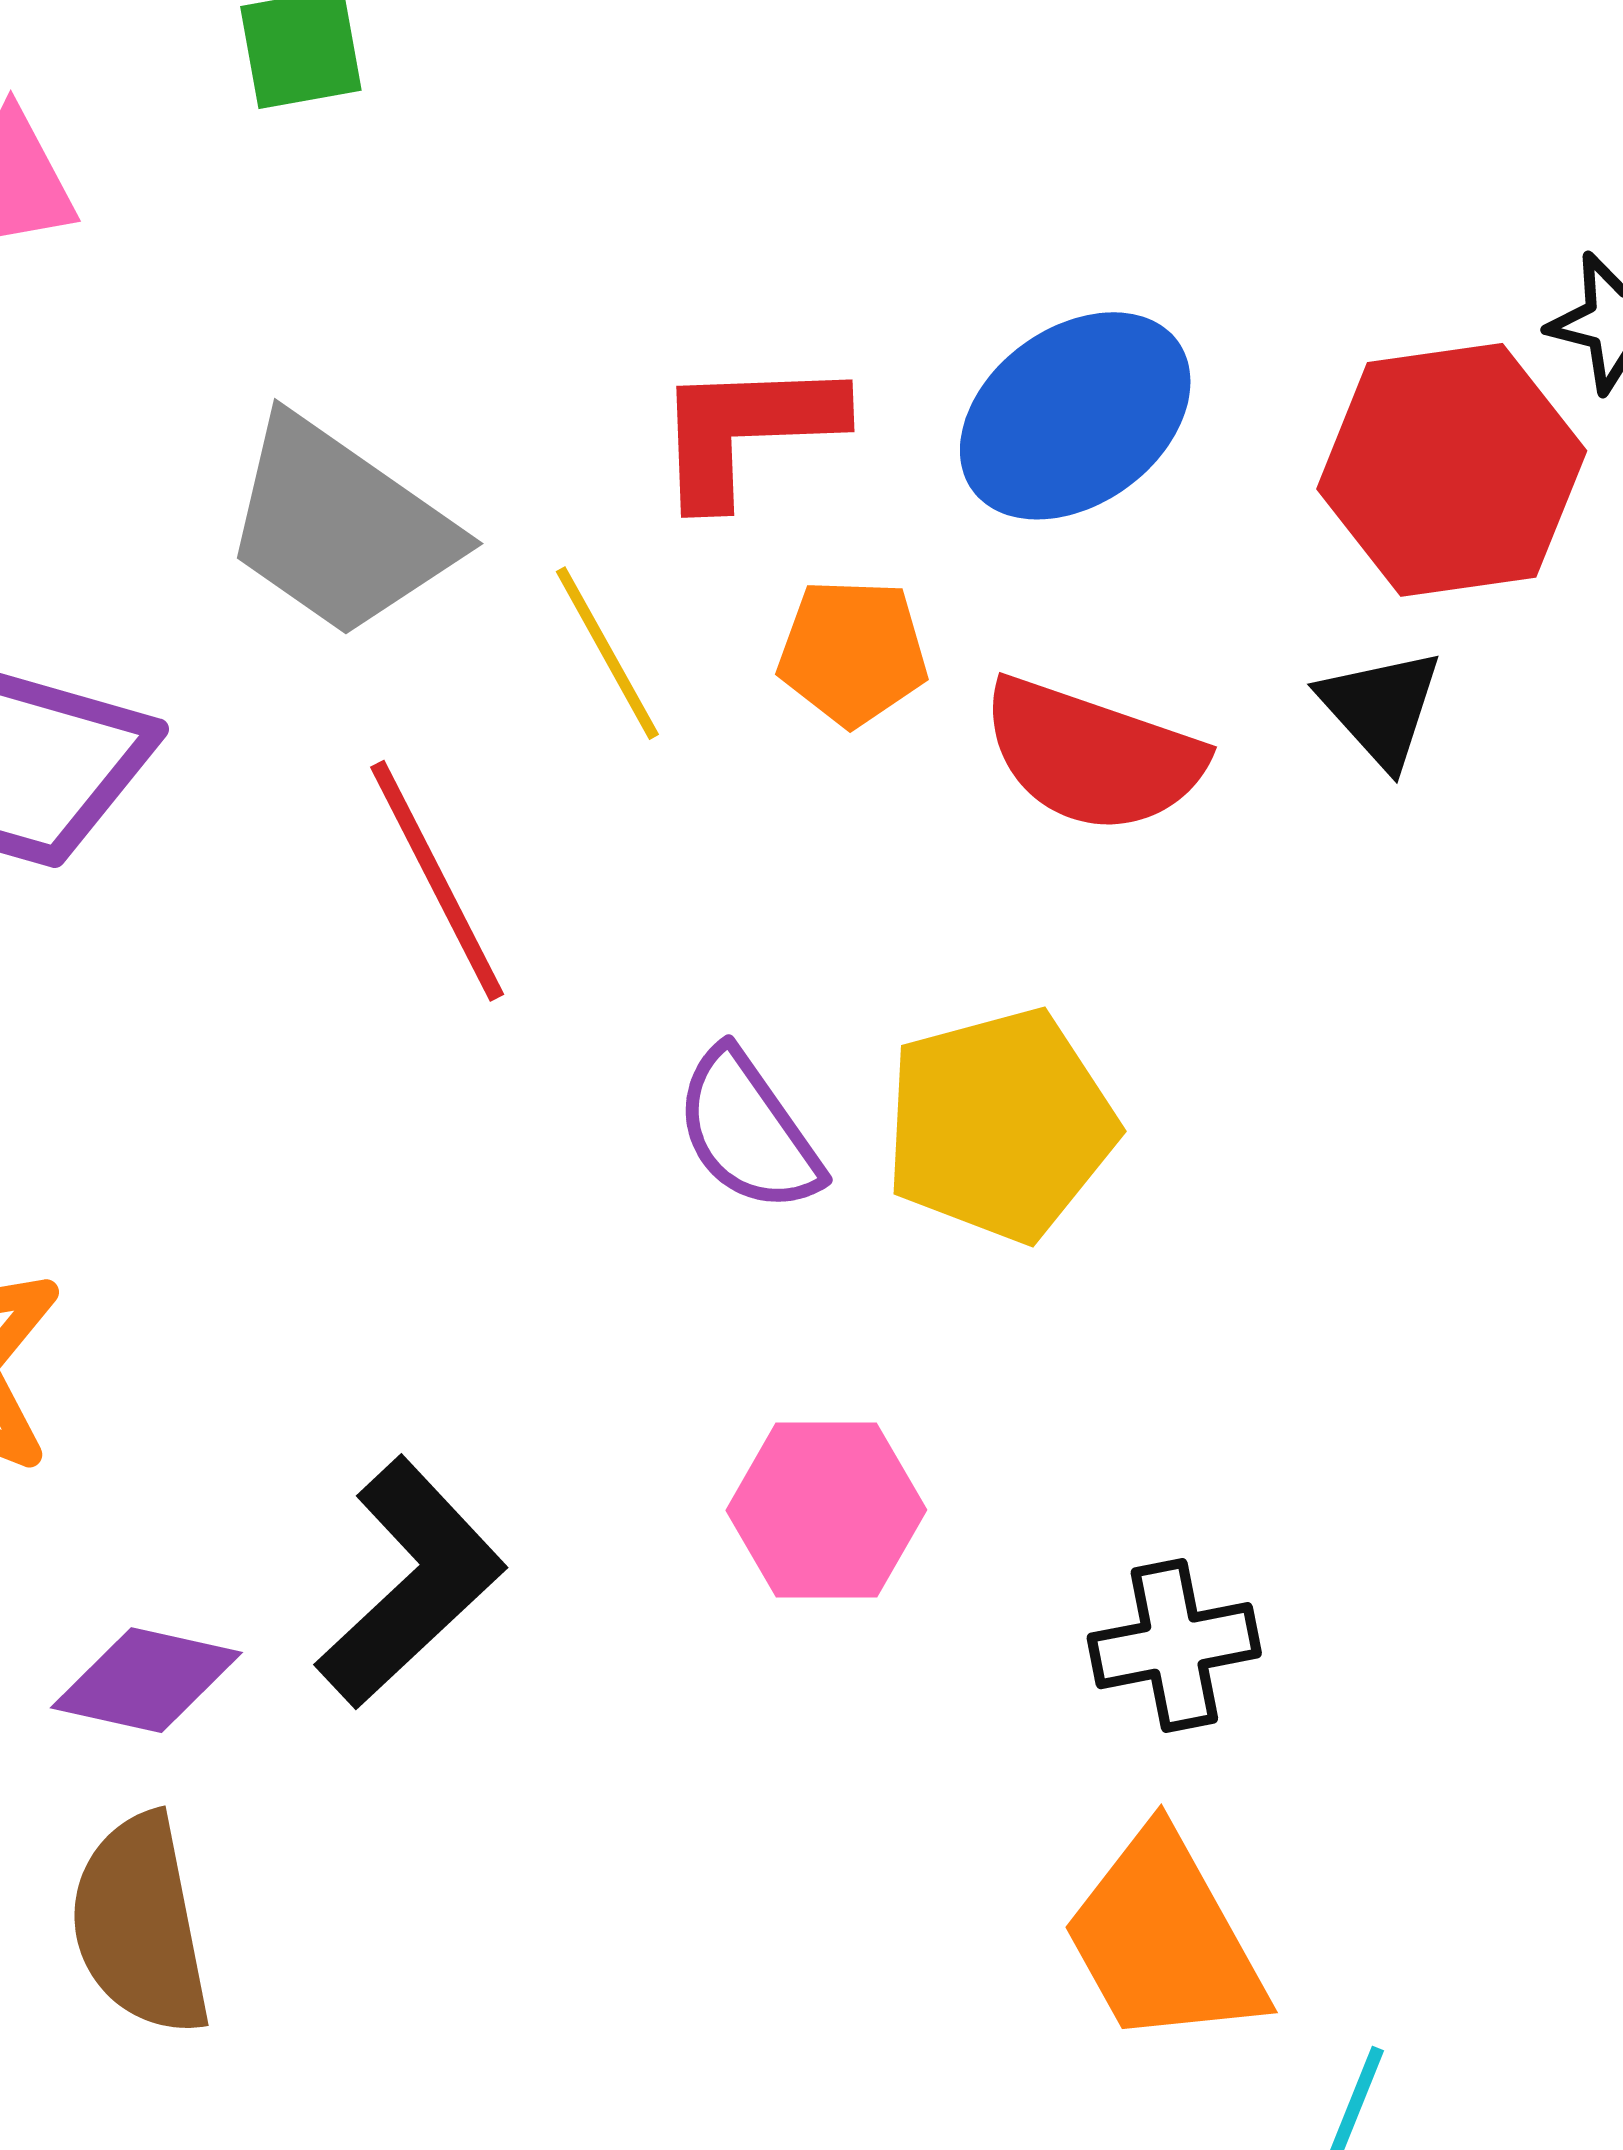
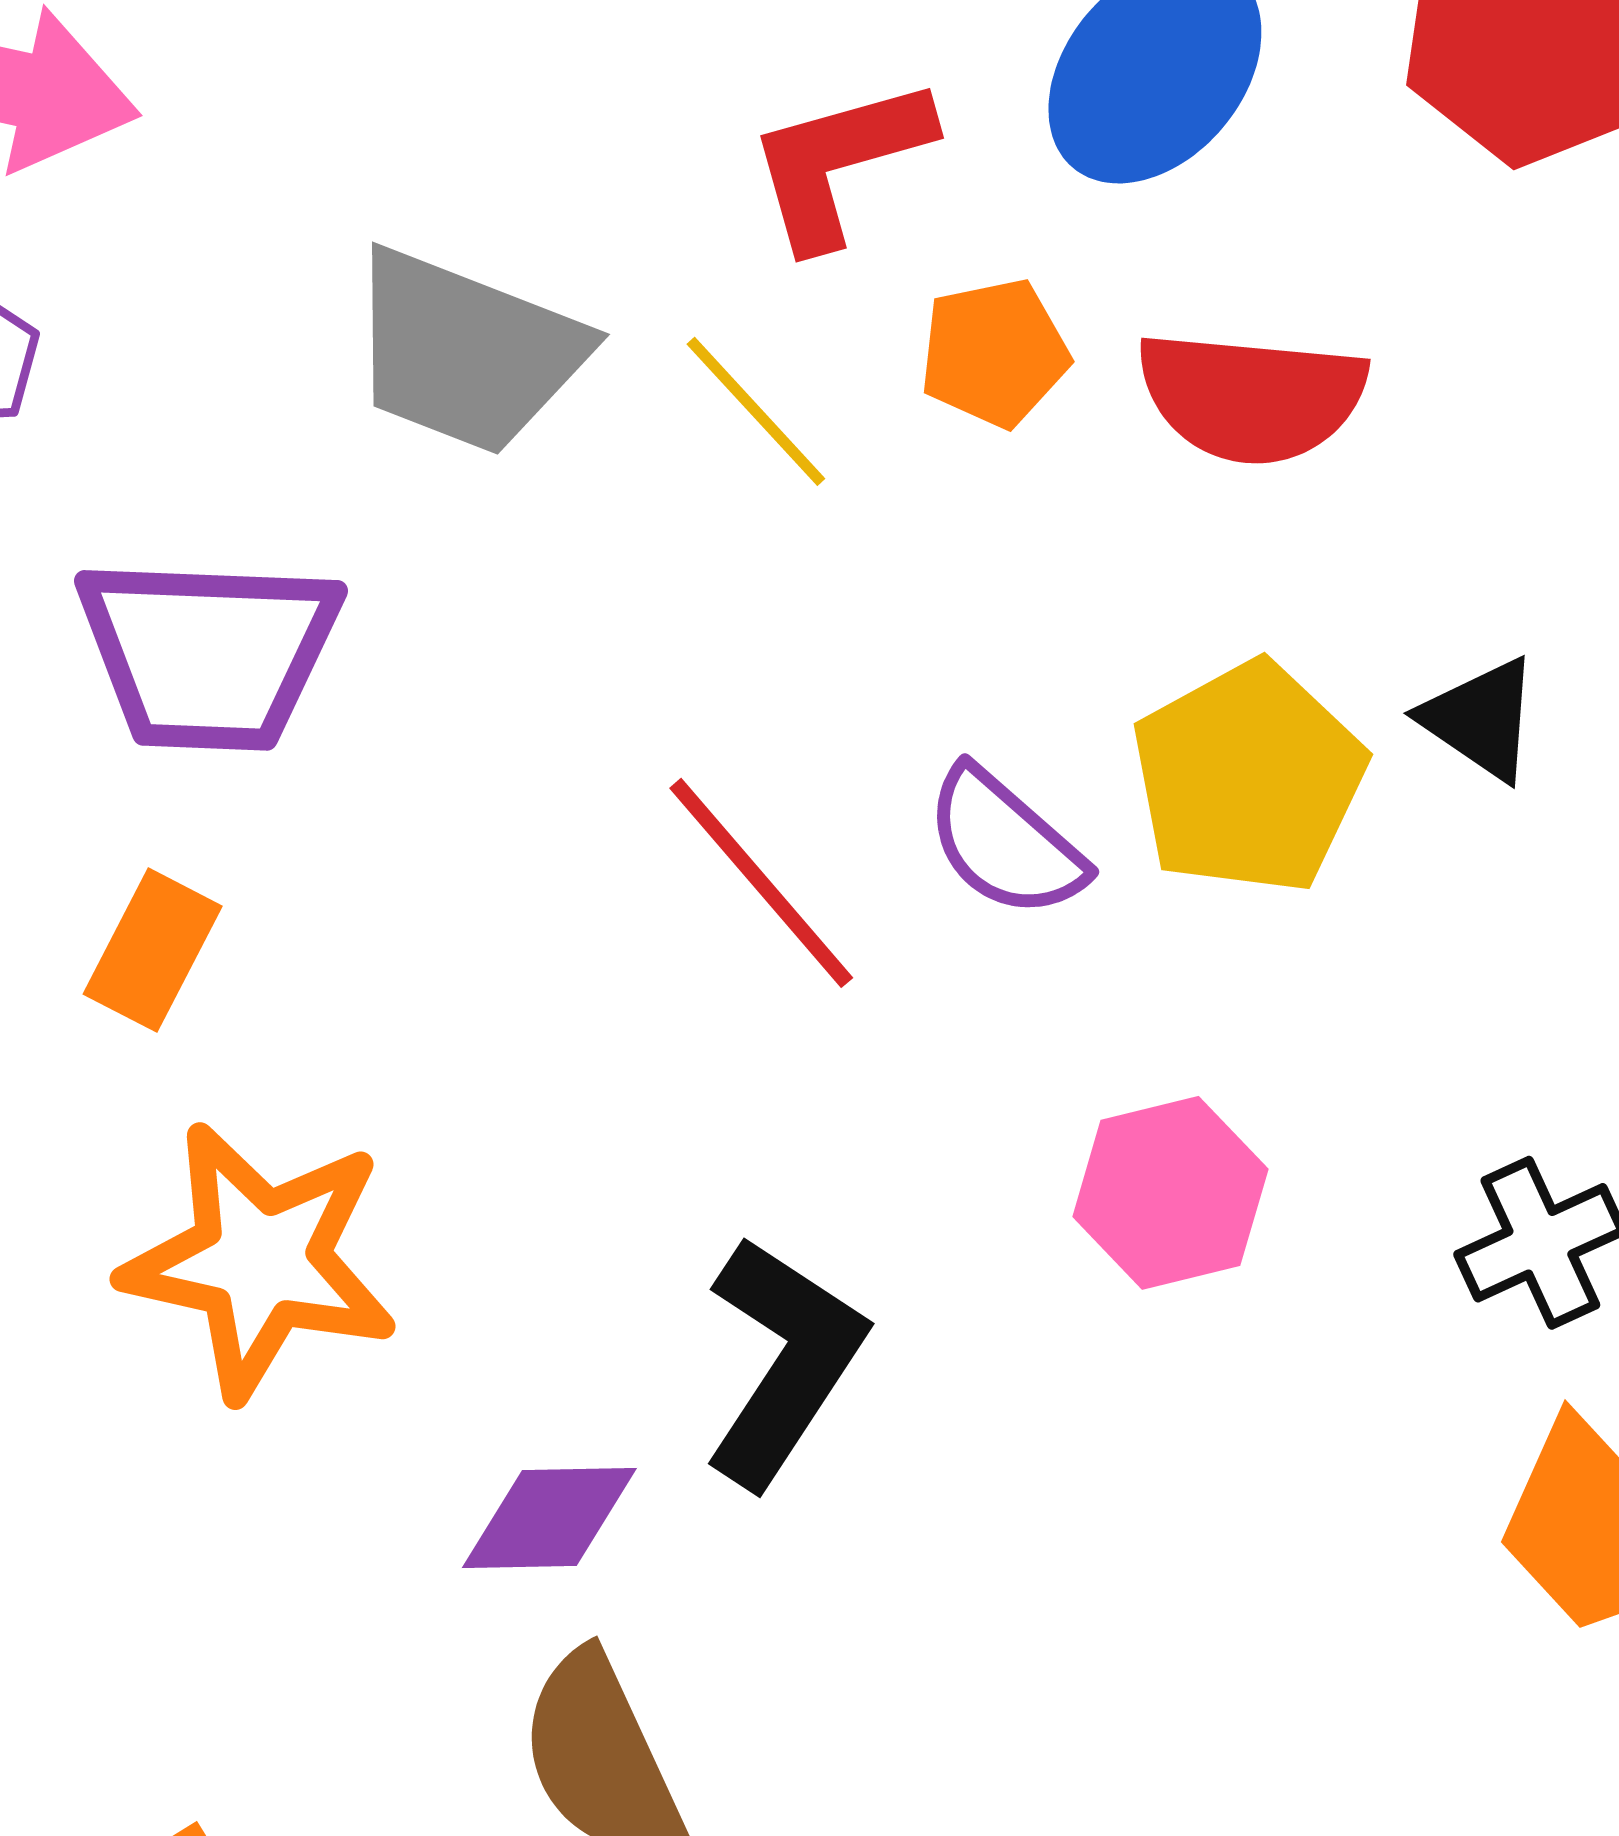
black triangle: (1381, 708) -> (1481, 719), moved
red line: (437, 881) -> (761, 883), moved

